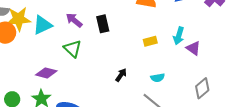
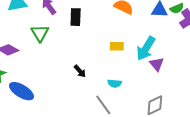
cyan arrow: (179, 36) -> (146, 48), size x1.4
black arrow: (121, 75) -> (80, 71), turned 88

